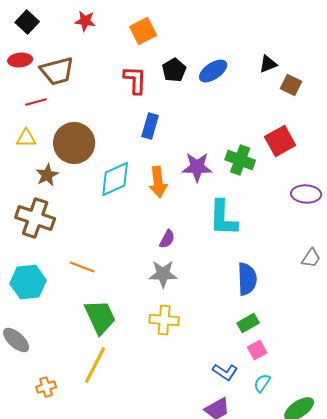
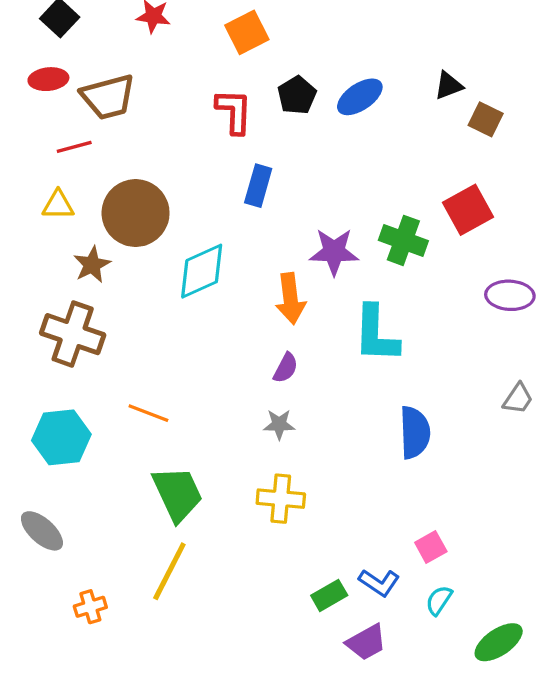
orange arrow: (158, 182) -> (290, 299), moved
gray star: (163, 274) -> (279, 424), size x0.7
green rectangle: (248, 323) -> (329, 595), moved

